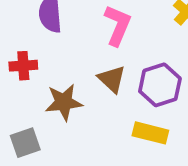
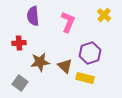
brown triangle: (112, 79) -> (65, 66), moved
gray square: (25, 143) -> (20, 83), turned -35

